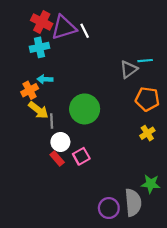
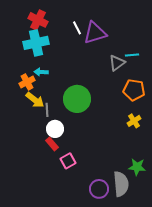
purple triangle: (64, 28) -> (95, 33), moved
cyan cross: (39, 47) -> (36, 43), size x1.4
pink square: (81, 156) -> (68, 161), moved

